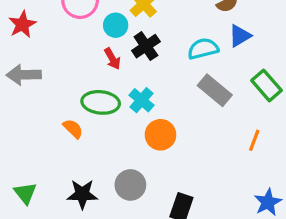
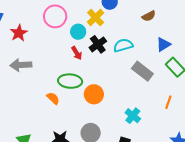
blue triangle: (240, 36) -> (163, 44), moved
cyan semicircle: (203, 49) -> (123, 45), moved
cyan cross: (141, 100) -> (133, 116), moved
orange circle: (160, 135) -> (94, 94), moved

